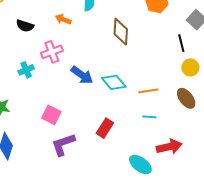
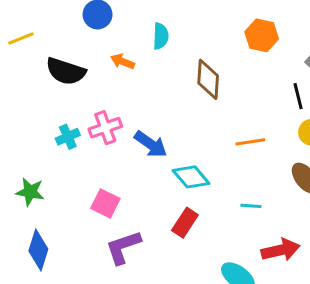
black semicircle: (25, 26) -> (66, 71), size x1.5
pink cross: (52, 52) -> (105, 128), moved
cyan diamond: (114, 82) -> (191, 177), moved
orange line: (148, 91) -> (250, 142), moved

